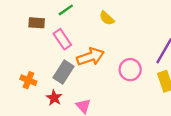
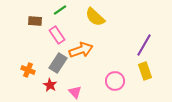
yellow semicircle: (107, 18) -> (95, 17), size x1.5
pink circle: (130, 70) -> (115, 81), moved

